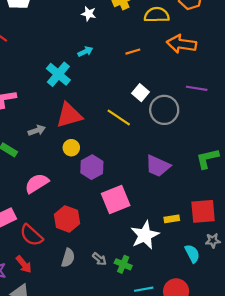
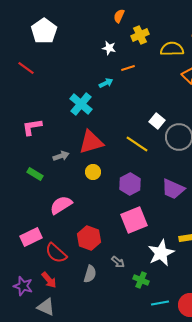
orange line: (133, 52) -> (128, 68), moved
purple hexagon: (92, 167) -> (130, 184), moved
gray arrow: (99, 259) -> (118, 262), moved

